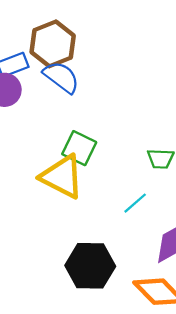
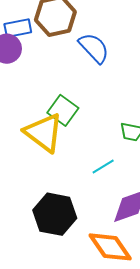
blue semicircle: (61, 77) -> (94, 48), moved

